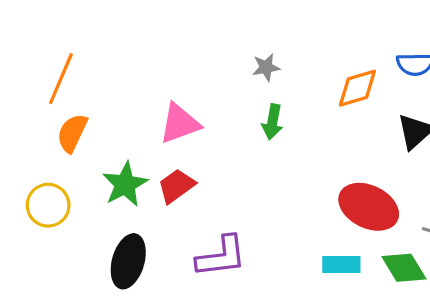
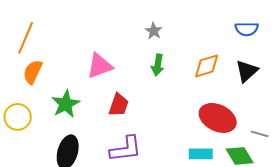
gray star: (266, 67) -> (154, 31), turned -30
orange diamond: (357, 88) -> (207, 66), moved
red trapezoid: (176, 186) -> (119, 105), moved, turned 145

